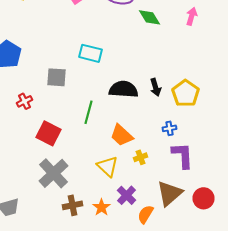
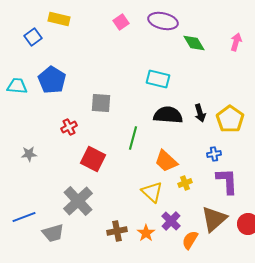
cyan rectangle: (90, 53) -> (158, 79), moved
gray cross: (54, 173) -> (78, 201), moved

